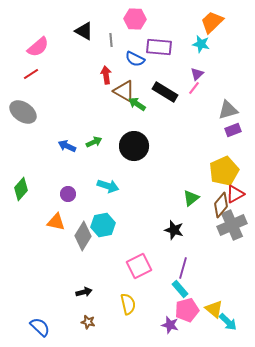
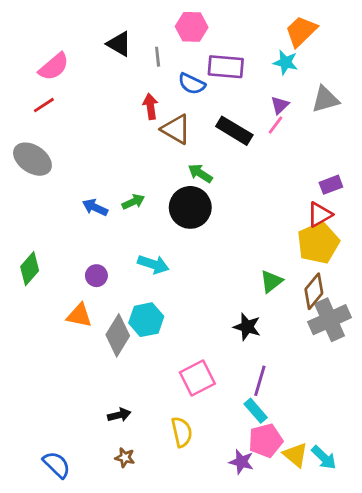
green arrow: (137, 104) -> (200, 173), moved
gray triangle: (228, 110) -> (325, 99), moved
red triangle: (235, 194) -> (320, 215), moved
yellow triangle: (214, 309) -> (295, 455), moved

